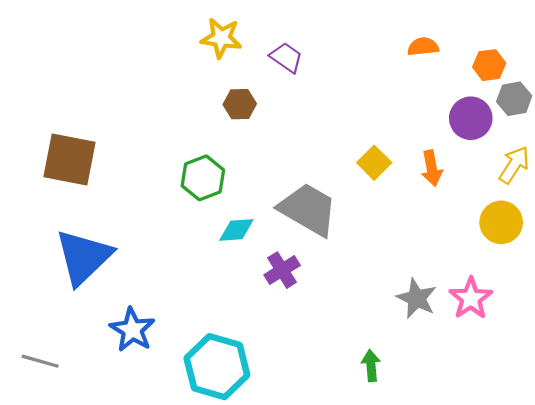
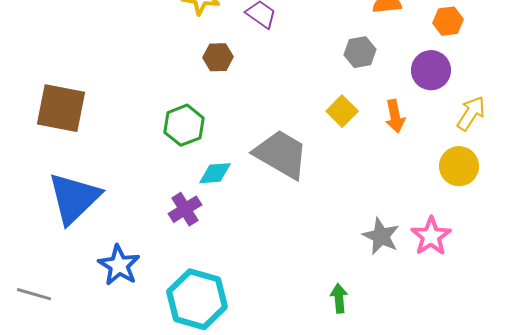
gray hexagon: (514, 99) -> (360, 52), moved
purple cross: (282, 270) -> (185, 209), moved

